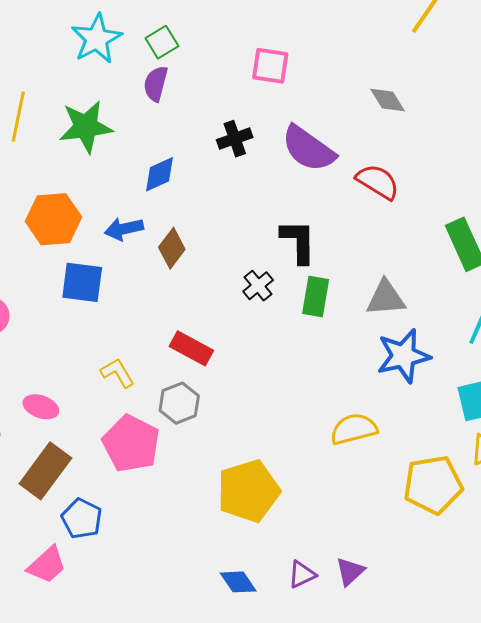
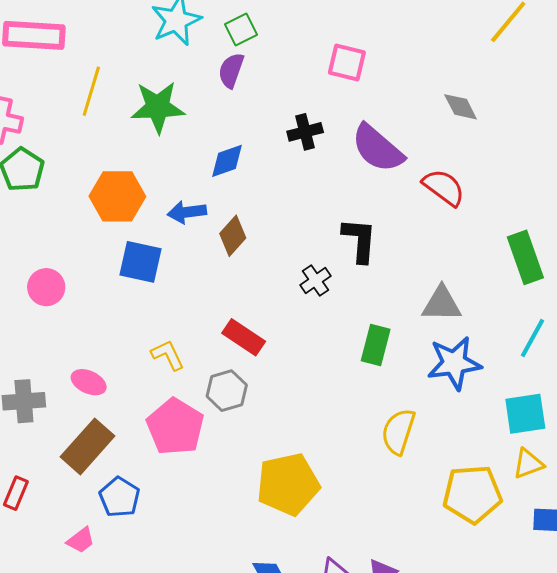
green rectangle: (316, 296) -> (376, 345), moved
yellow semicircle: (354, 429) -> (398, 432), turned -63
pink trapezoid: (47, 565) -> (81, 540), size x0.7

